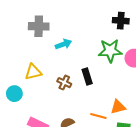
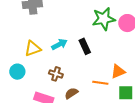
cyan arrow: (63, 44) -> (59, 44), moved
brown cross: (64, 83) -> (56, 74), moved

